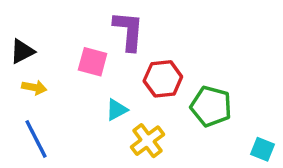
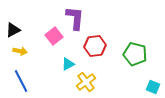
pink square: (93, 62) -> (54, 36), turned 36
green pentagon: (211, 106) -> (135, 54), moved

